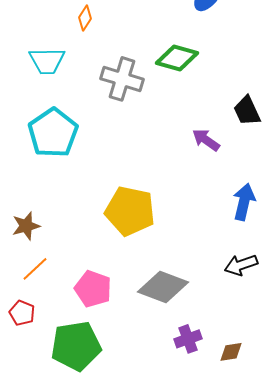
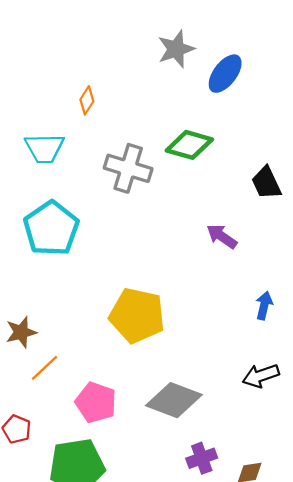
black trapezoid: (247, 111) -> (266, 183), moved
blue arrow: (244, 202) -> (264, 305), size x0.7
orange line: (35, 269) -> (45, 368), moved

